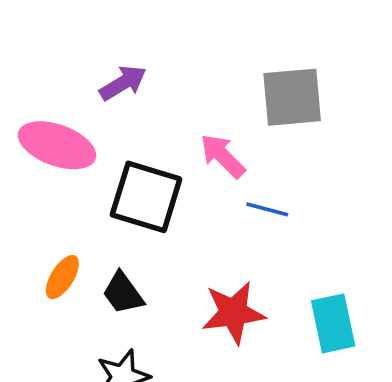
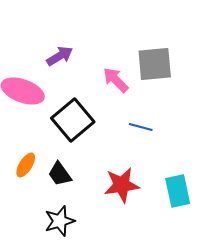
pink arrow: (223, 156) -> (116, 80), moved
black square: (146, 197) -> (73, 120), turned 33

